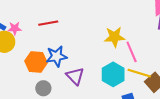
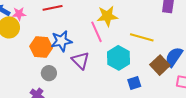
yellow star: (115, 37) -> (107, 16), moved
pink line: (132, 52) -> (96, 32), moved
yellow line: (139, 73) -> (142, 37), moved

